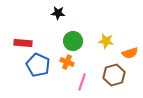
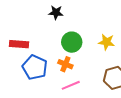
pink line: (82, 82) -> (71, 85), moved, turned 48

